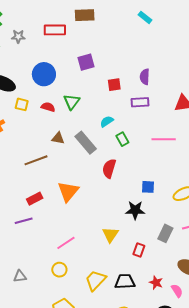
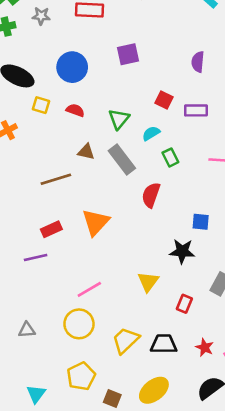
purple semicircle: (145, 77) -> (198, 62), moved
red square: (114, 85) -> (164, 100), moved, turned 32
green triangle: (72, 102) -> (119, 119), moved
yellow circle: (59, 270) -> (79, 324), size x1.5

